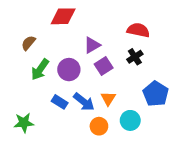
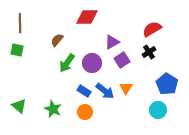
red semicircle: (138, 30) -> (152, 29), turned -42
cyan circle: (130, 120) -> (158, 110), moved
green star: (24, 123) -> (53, 109), turned 30
orange circle: (99, 126) -> (85, 112), moved

